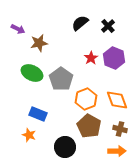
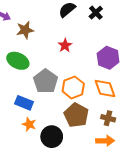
red star: (91, 58) -> (65, 45), moved
purple hexagon: (114, 58) -> (108, 58), moved
gray pentagon: (61, 79) -> (46, 81), moved
orange star: (29, 135) -> (29, 124), moved

